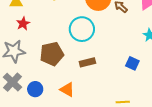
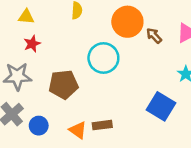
brown rectangle: (87, 62) -> (102, 125), moved
blue square: (132, 63) -> (161, 106), size x1.6

